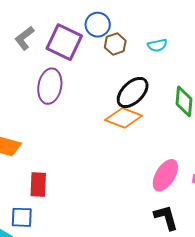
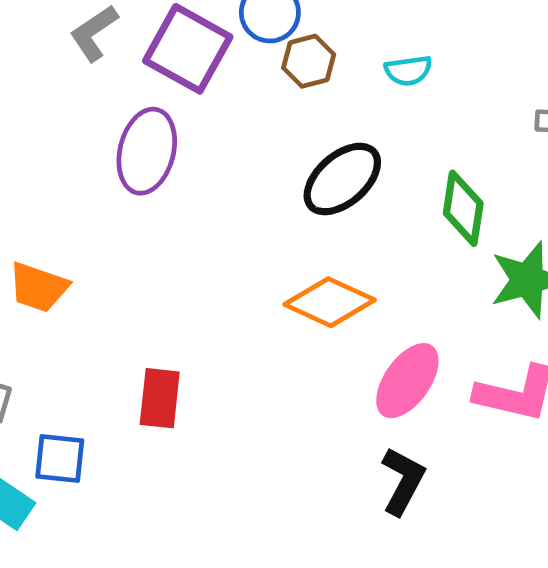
orange diamond: (124, 118) -> (330, 302), moved
red rectangle: (38, 185) -> (160, 398), moved
black L-shape: (166, 217) -> (403, 481), turned 40

